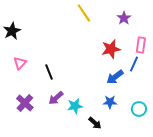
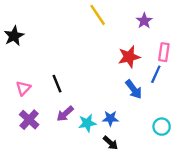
pink triangle: (20, 63) -> (23, 88), moved
blue arrow: (115, 77) -> (134, 89), turned -90
blue star: (110, 102) -> (110, 118), moved

